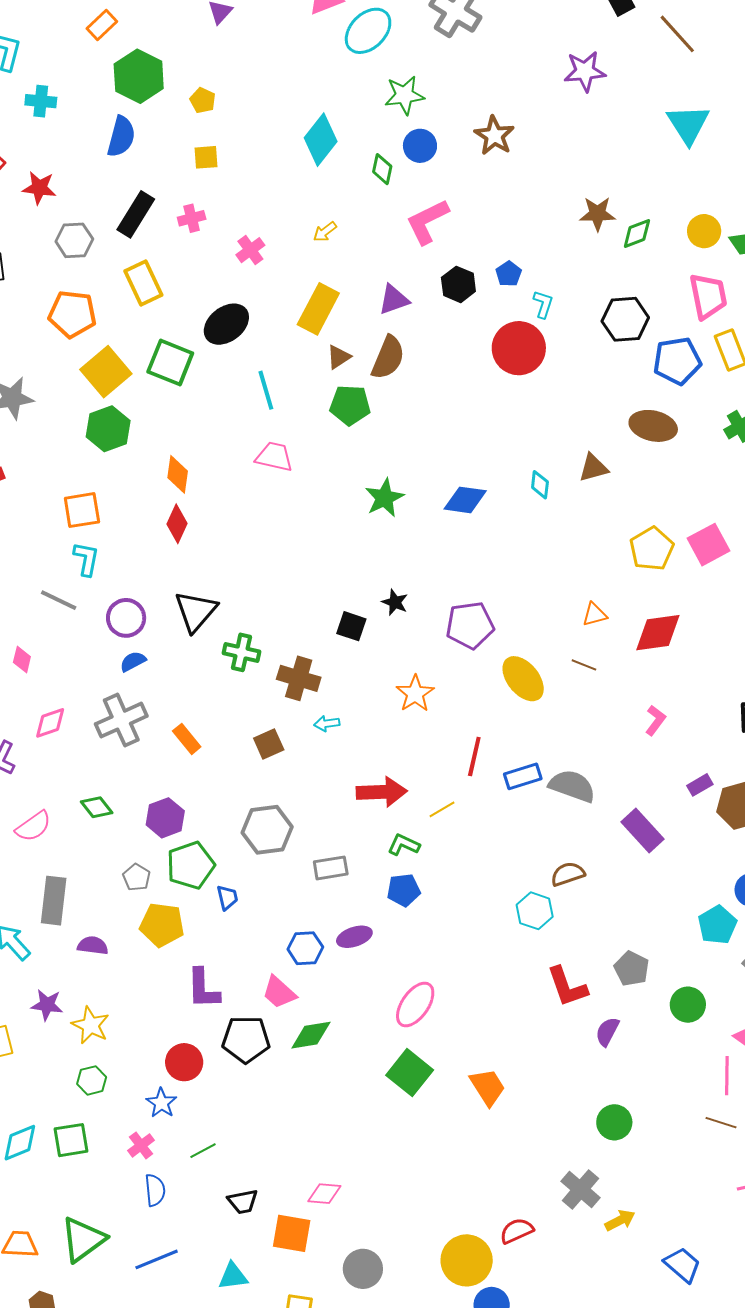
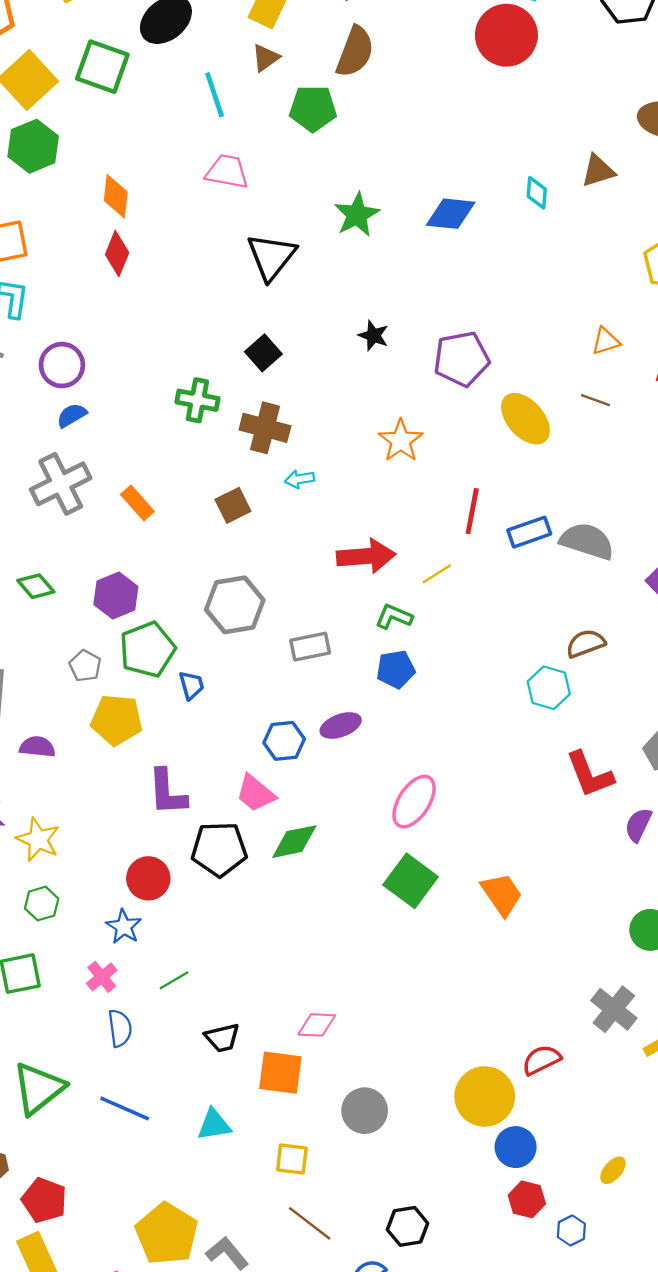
brown triangle: (339, 357) -> (266, 58), moved
black triangle: (196, 611) -> (271, 257), moved
black square: (351, 626) -> (263, 353), moved, turned 32
blue line: (157, 1259) -> (125, 1108), turned 48

